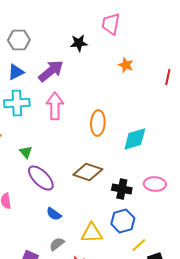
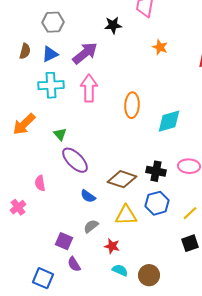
brown diamond: (88, 172) -> (122, 179), moved
yellow line: (139, 245) -> (190, 213), moved

